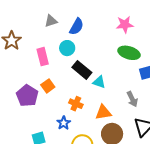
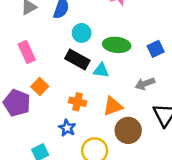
cyan circle: (67, 48) -> (82, 33), moved
green ellipse: (129, 53) -> (117, 45), moved
gray arrow: (132, 99) -> (145, 84), turned 105

